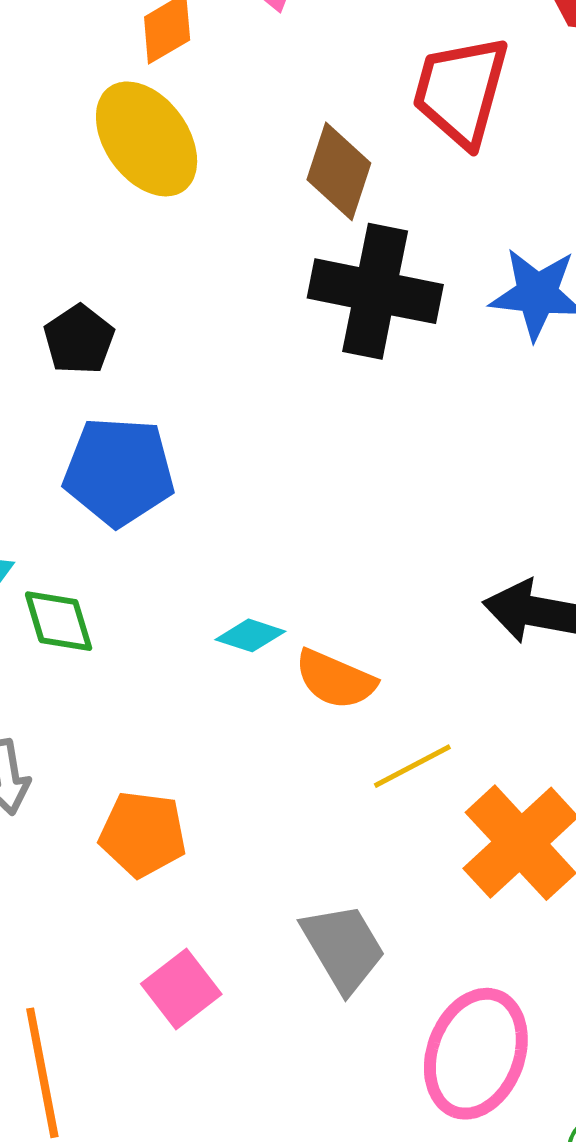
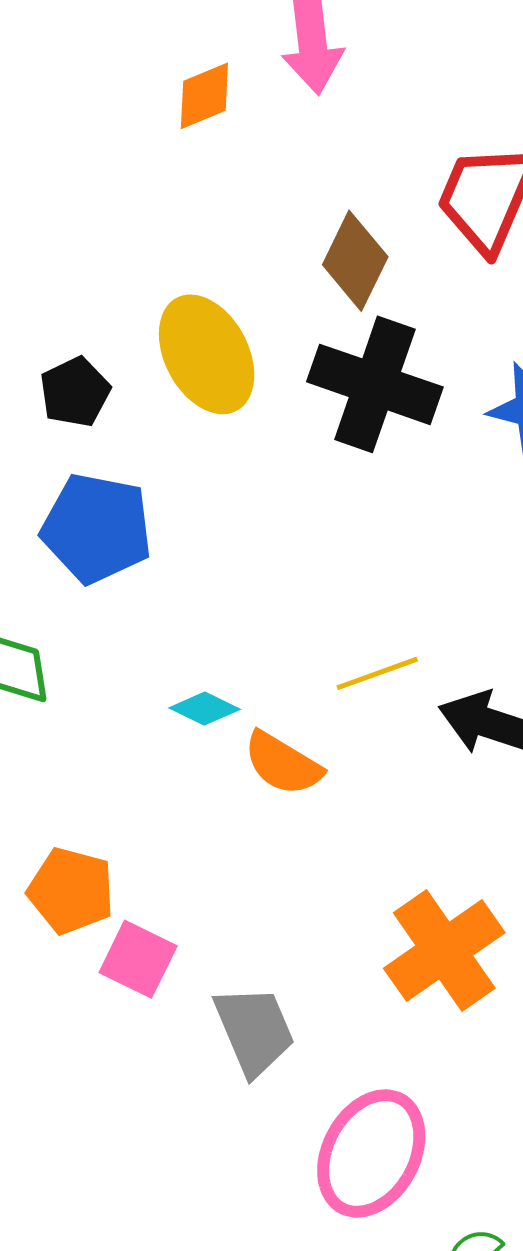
yellow ellipse: (147, 139) -> (207, 354), moved
yellow line: (412, 766) -> (377, 673), moved
pink square: (181, 989) -> (138, 959), moved, turned -34

